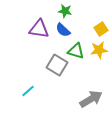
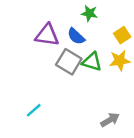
green star: (65, 11) -> (89, 13), moved
gray square: (57, 65) -> (69, 62), moved
gray arrow: (91, 99) -> (110, 120), size x0.7

